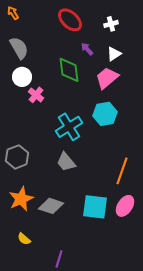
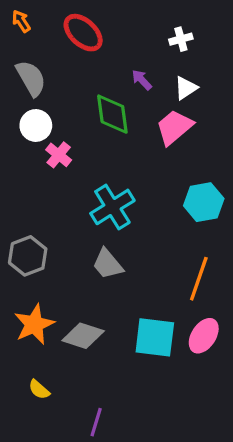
red ellipse: (70, 20) -> (83, 33), moved
cyan hexagon: (105, 114) -> (204, 202), moved

